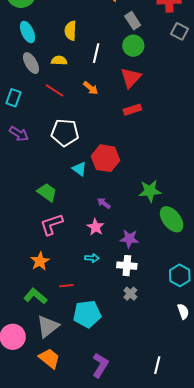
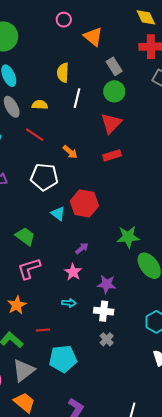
yellow semicircle: (71, 31) -> (63, 73), moved
orange arrow: (91, 88) -> (70, 152), moved
purple arrow: (104, 203) -> (82, 248), turned 104

